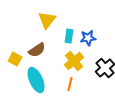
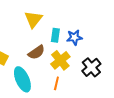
brown semicircle: (37, 50) -> (36, 52), moved

